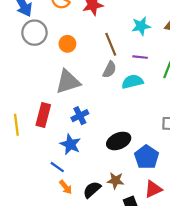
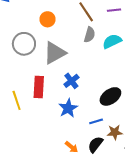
gray circle: (34, 33) -> (24, 44), moved
purple line: (140, 57) -> (114, 10), moved
blue star: (70, 144) -> (68, 108), turned 30
blue line: (57, 167) -> (96, 121), moved, turned -40

